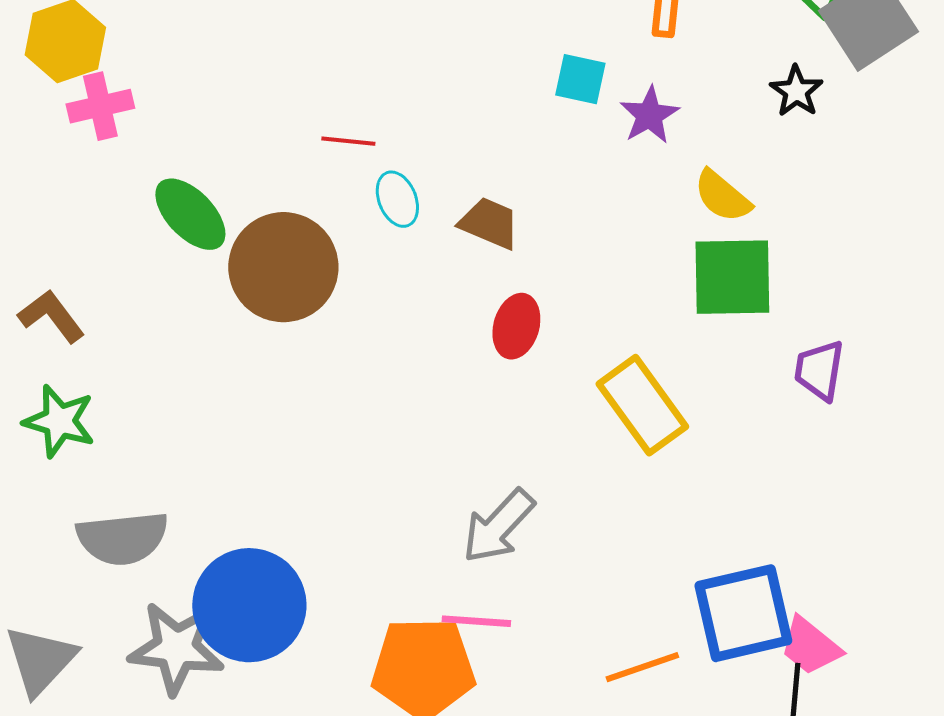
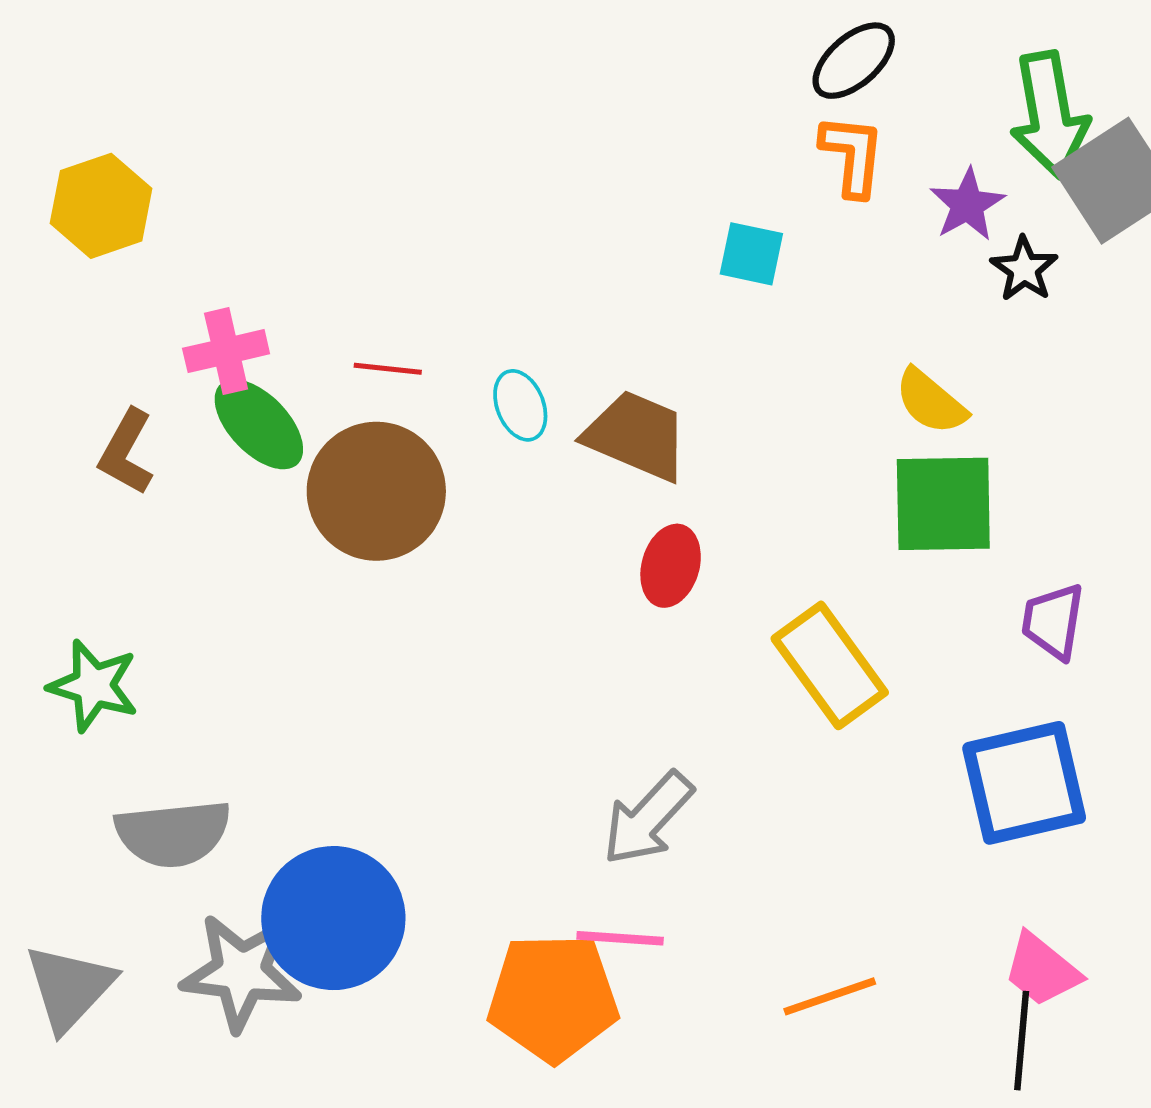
pink cross: (100, 106) -> (226, 351), moved
purple star: (649, 115) -> (967, 205), moved
red line: (348, 141) -> (388, 369), moved
brown trapezoid: (489, 223) -> (636, 436), size x1.4
brown L-shape: (51, 316) -> (126, 452), moved, turned -114
blue square: (743, 613) -> (1024, 783), moved

